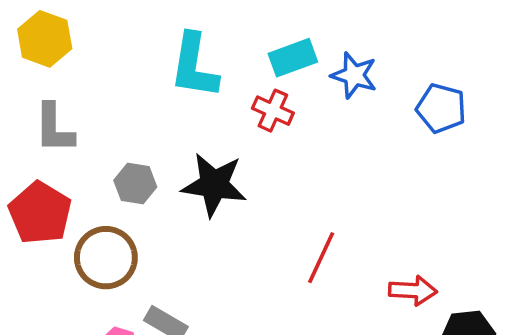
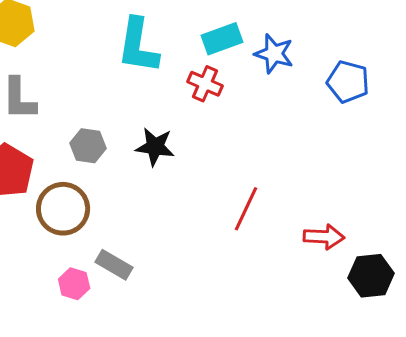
black star: (214, 185) -> (155, 147), size x0.7

